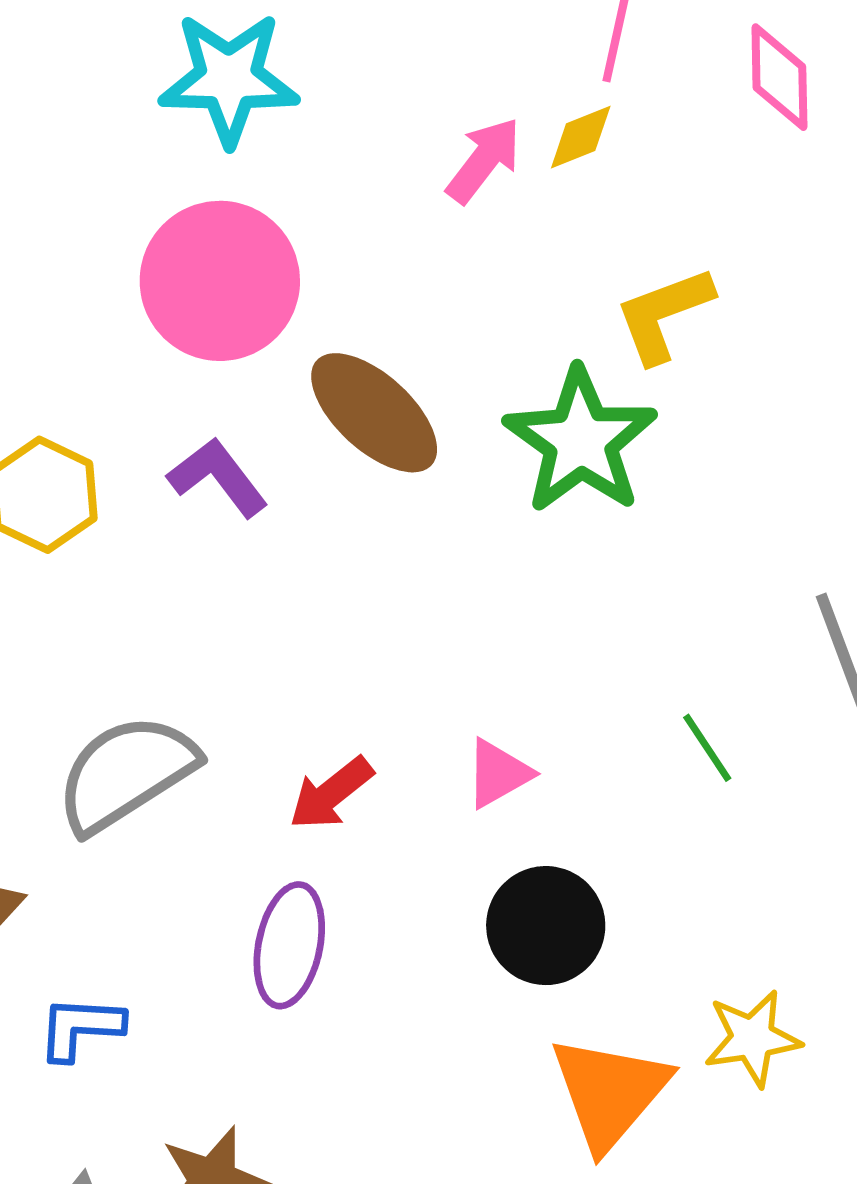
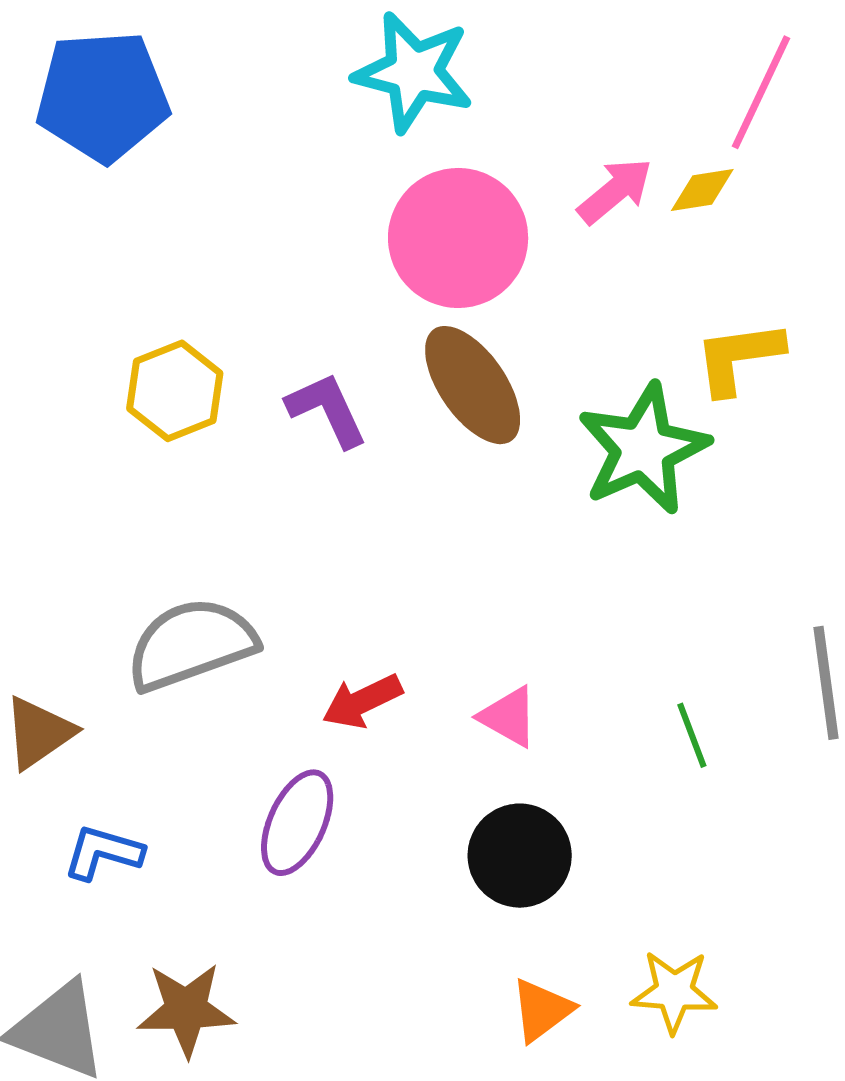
pink circle: (220, 281) -> (458, 238), moved
pink triangle: (498, 773) -> (509, 717), turned 46
orange triangle: (610, 1092) -> (542, 1010), size x0.6

